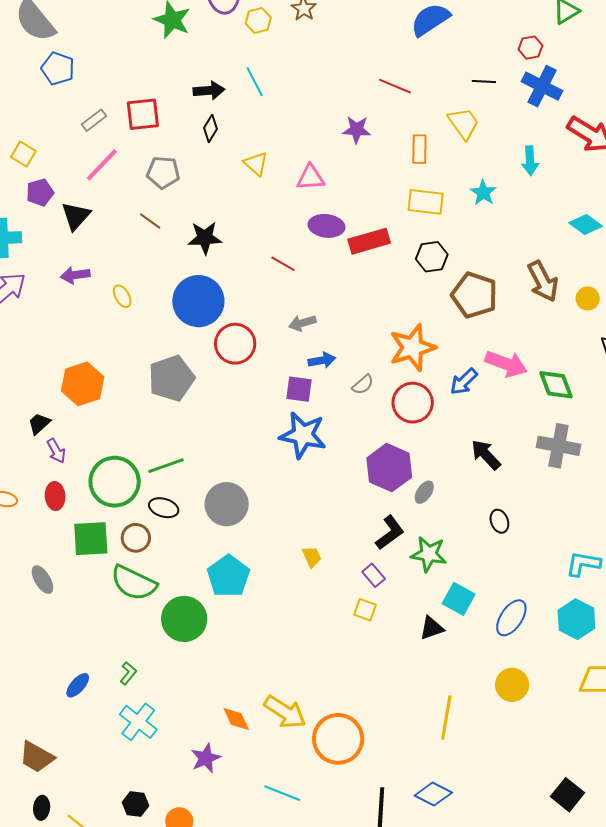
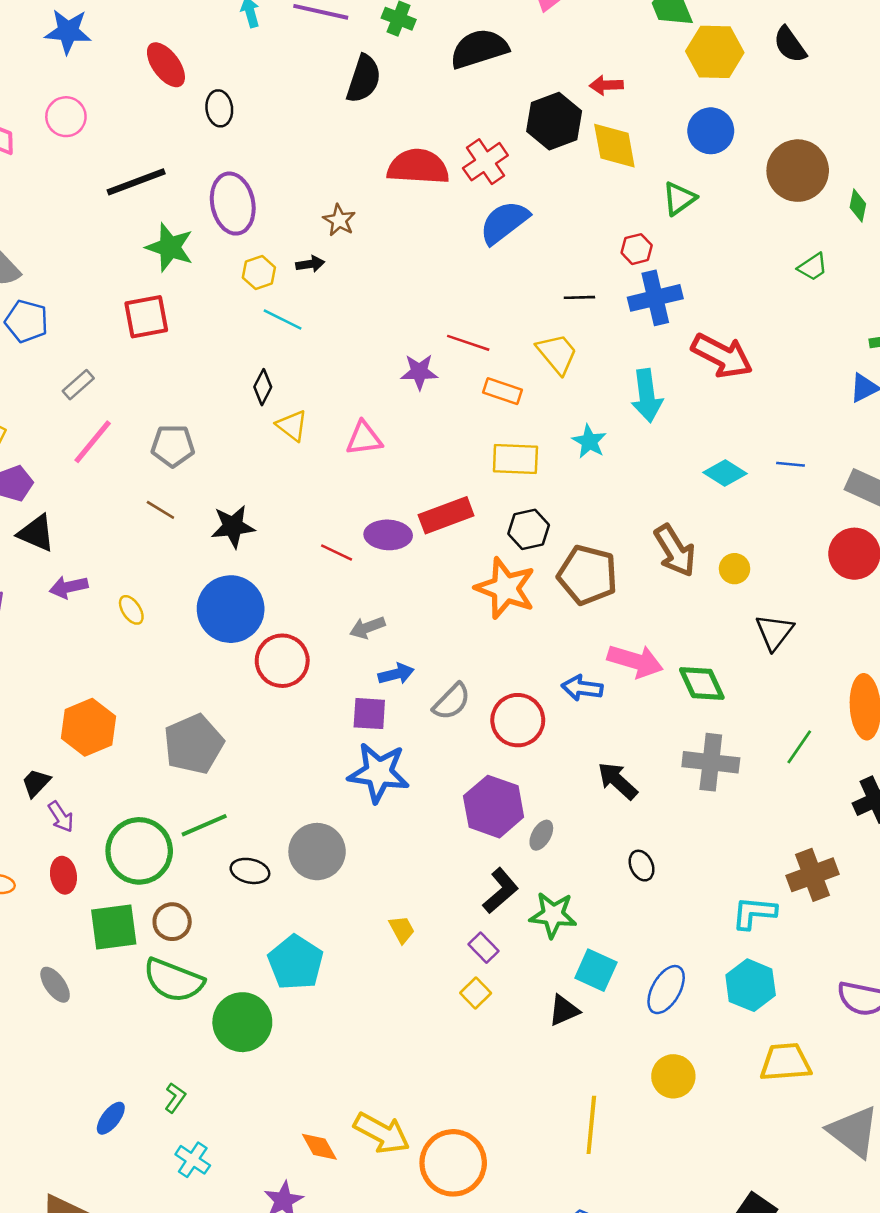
yellow hexagon: (258, 20) -> (259, 272), moved
cyan line: (255, 82) -> (283, 319), turned -32
red line: (395, 86) -> (468, 343), moved
blue cross: (542, 86) -> (655, 298), turned -36
black arrow: (209, 91) -> (310, 264), moved, size x0.7
red square: (143, 114) -> (146, 317), moved
black diamond: (210, 128) -> (263, 387), moved
orange rectangle: (419, 149) -> (502, 391), turned -68
cyan arrow: (530, 161) -> (647, 396), size x1.4
black triangle: (76, 216) -> (36, 533), moved, turned -44
purple ellipse: (326, 226) -> (388, 535), moved
orange star: (412, 348) -> (505, 588), moved, turned -30
gray pentagon: (171, 378) -> (194, 744), moved
blue arrow: (464, 382) -> (582, 688), turned 56
gray semicircle: (363, 385) -> (452, 702), size x1.4
gray circle: (227, 504) -> (317, 852), moved
black ellipse: (164, 508) -> (250, 871), moved
yellow square: (365, 610) -> (476, 993), turned 30
cyan cross: (138, 722) -> (193, 1160), size x0.7

